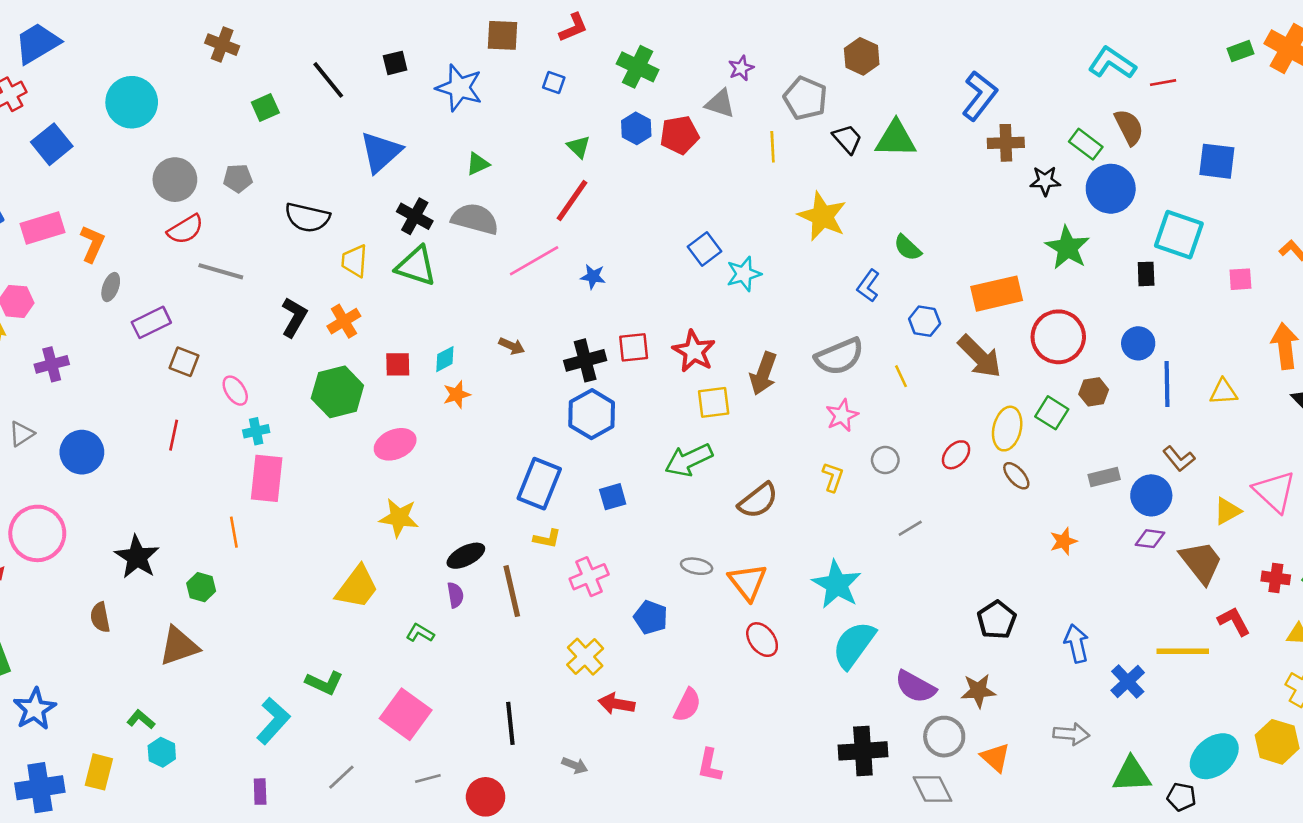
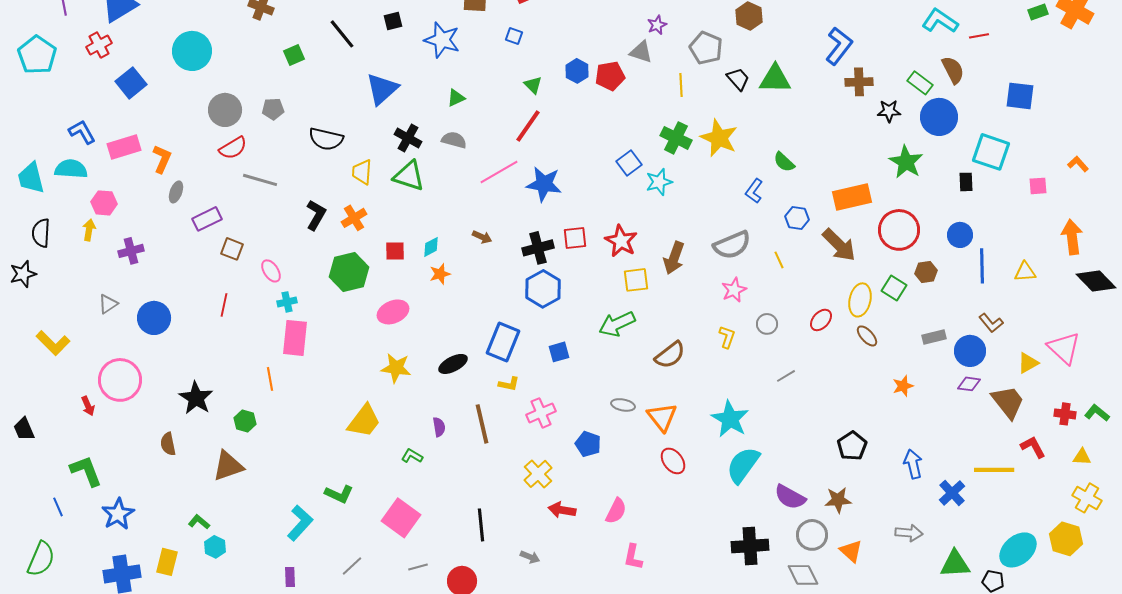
green cross: (638, 67) -> (676, 138), moved
gray semicircle: (475, 219) -> (454, 140), size x0.7
blue star: (593, 277) -> (544, 184), size x1.8
black ellipse: (466, 556) -> (453, 364), moved

